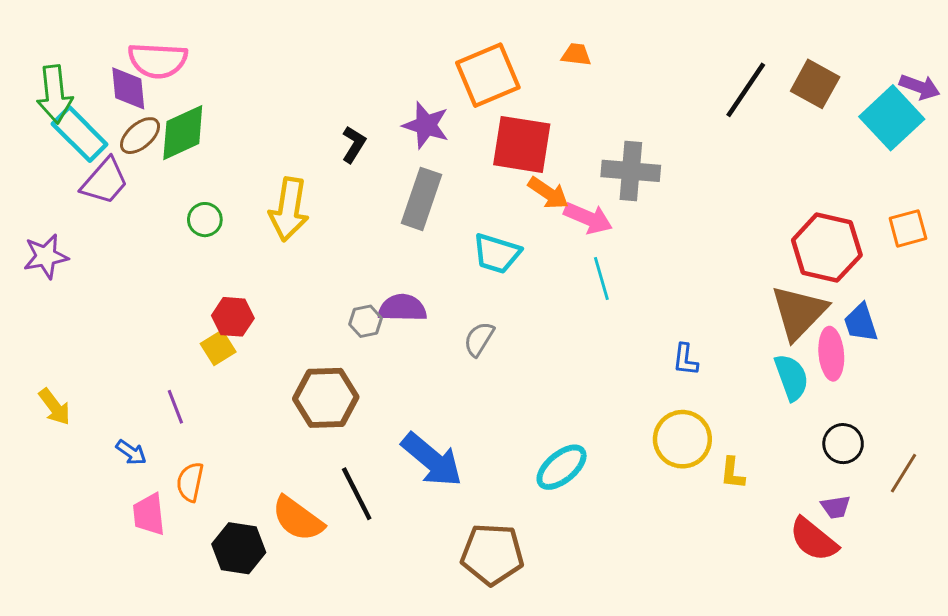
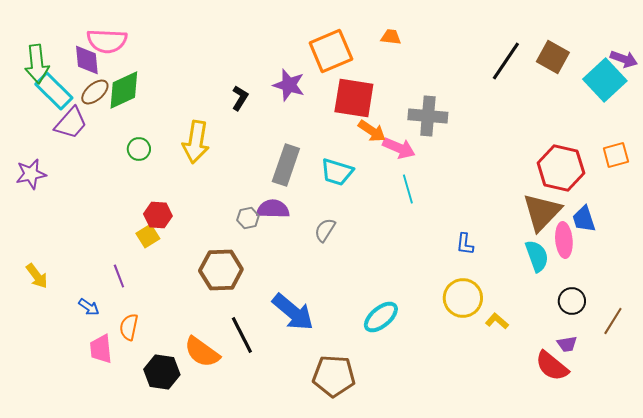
gray rectangle: (422, 199) -> (286, 165), moved
yellow L-shape: (733, 473) -> (497, 321), turned 125

